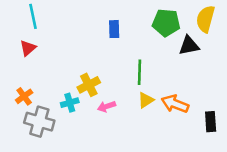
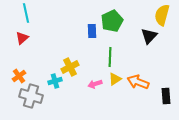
green pentagon: (166, 23) -> (112, 21), moved, turned -30
blue rectangle: (114, 29) -> (92, 31), moved
black triangle: (189, 46) -> (149, 36), turned -36
pink arrow: (107, 106) -> (95, 84), moved

